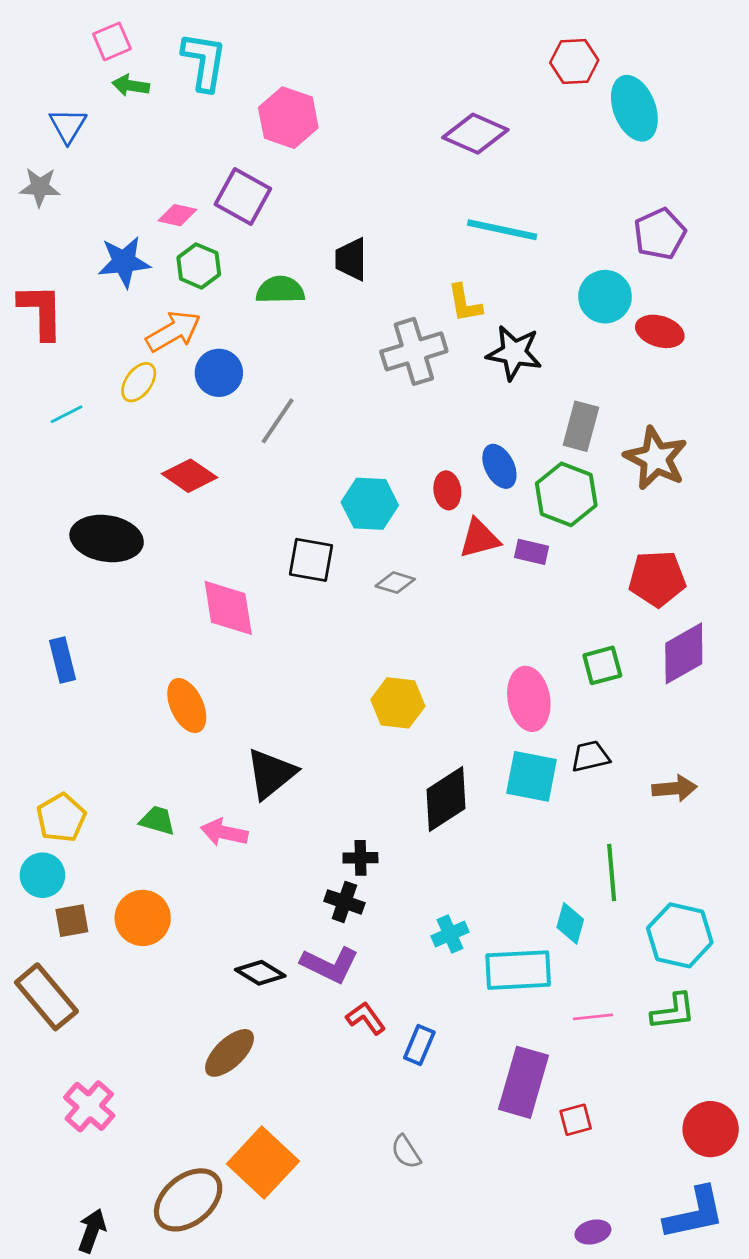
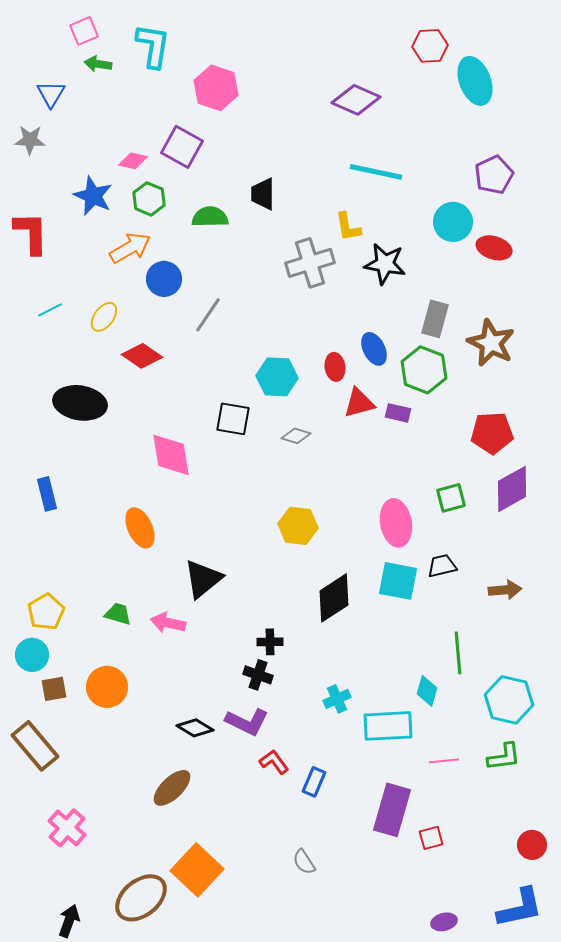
blue star: (124, 262) -> (93, 196), turned 30
yellow ellipse: (139, 382) -> (104, 317), moved
red circle: (711, 1129) -> (532, 845), size x0.7

